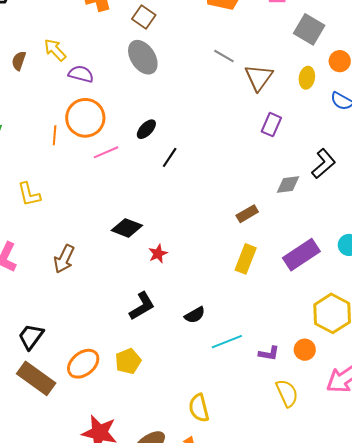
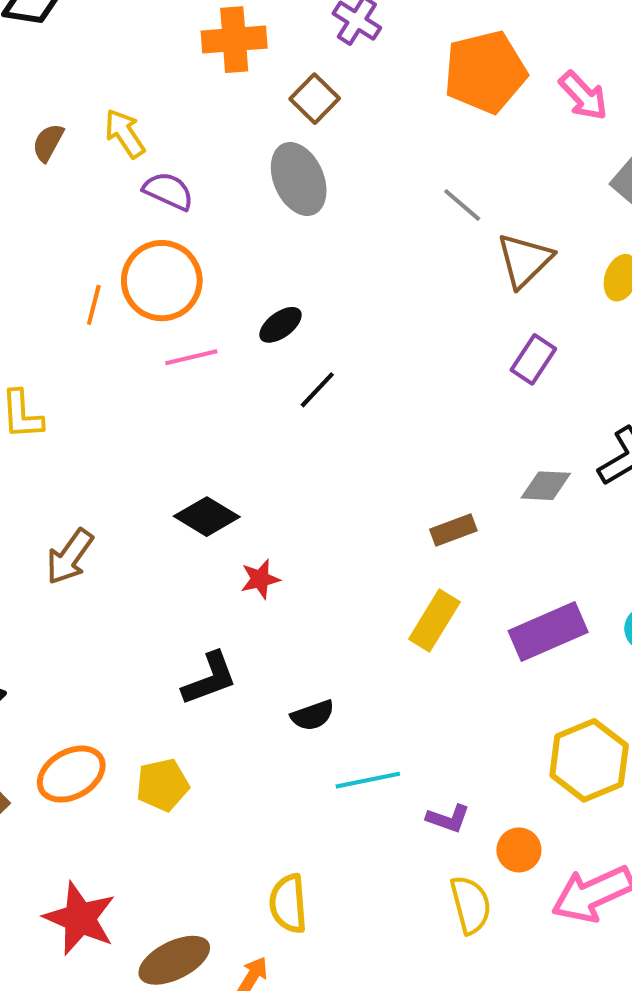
orange circle: (305, 350) -> (519, 850), moved

